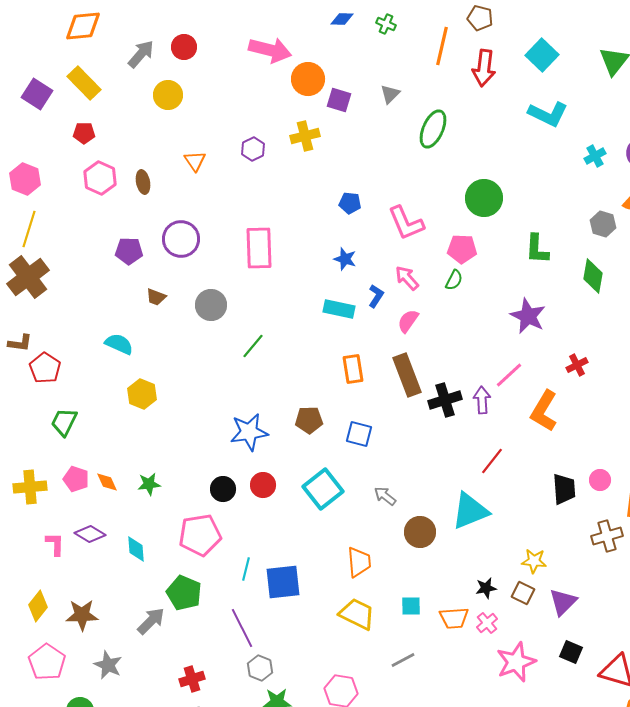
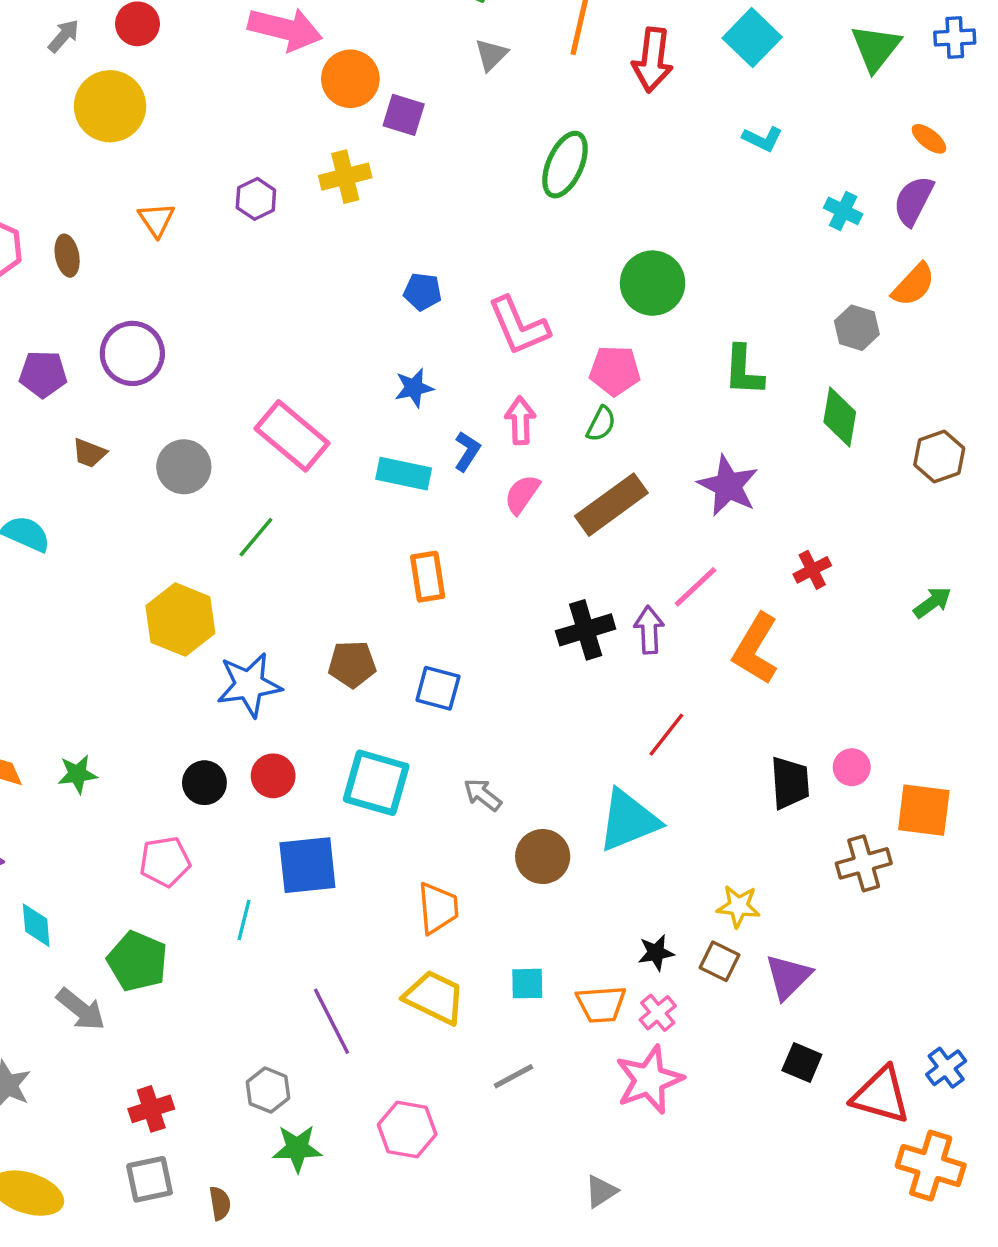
gray arrow: (141, 54) -> (64, 36), size x0.7
gray triangle: (390, 94) -> (491, 55), moved
yellow circle: (168, 95) -> (110, 106), size x1.4
cyan L-shape: (548, 114) -> (762, 139), size x0.6
cyan cross: (595, 156) -> (843, 211), turned -35
pink rectangle: (259, 248) -> (292, 436), moved, turned -48
blue star: (345, 259) -> (414, 388), turned -30
pink arrow: (407, 278) -> (520, 420), turned 40
brown rectangle: (407, 375) -> (611, 505), moved, turned 75
yellow hexagon: (142, 394) -> (180, 620), moved, size x1.4
cyan square: (323, 489) -> (376, 783), turned -36
pink pentagon: (200, 535) -> (165, 862), size x0.7
cyan diamond: (136, 549) -> (36, 925), moved
blue square: (283, 582) -> (307, 865), moved
gray arrow: (151, 621) -> (81, 1009), turned 84
purple line: (242, 628) -> (331, 1021), moved
pink star: (516, 662) -> (649, 1080), moved

